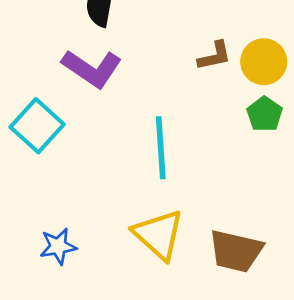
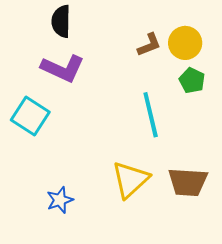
cyan line: (161, 148) -> (151, 115), moved
yellow triangle: (159, 235) -> (130, 180), turned 45

